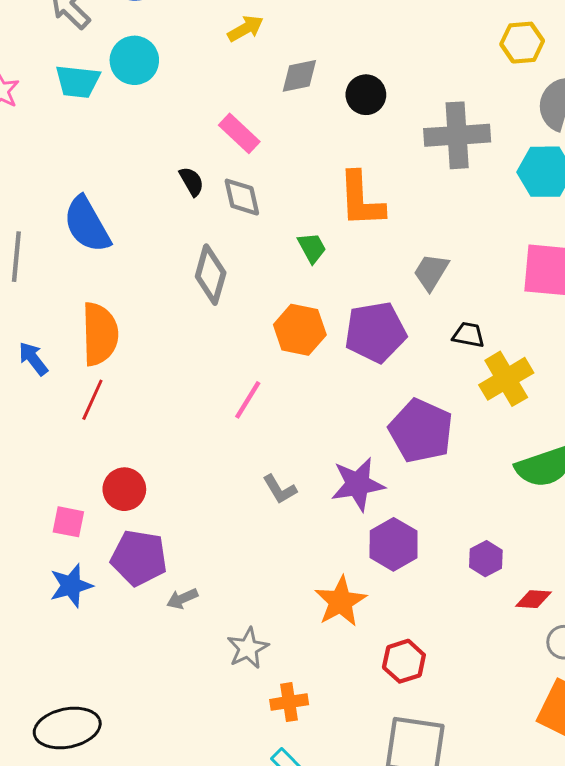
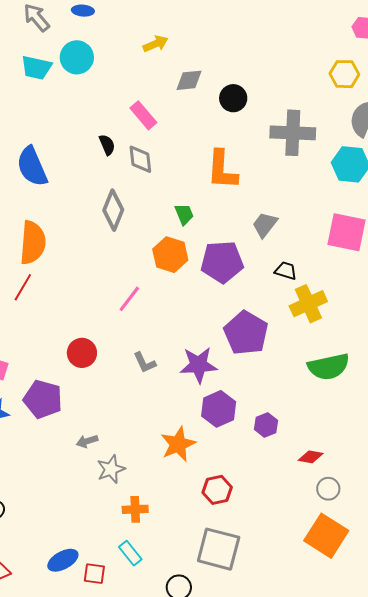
green trapezoid: (312, 248) -> (184, 214), moved
red circle: (124, 489) -> (82, 353), moved
purple hexagon: (486, 559) -> (266, 425), moved
gray arrow: (182, 599) -> (87, 441), moved

